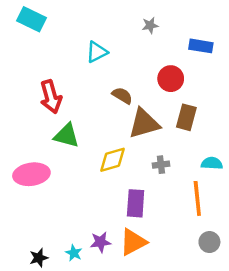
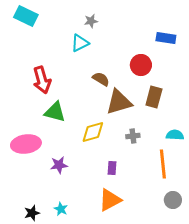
gray star: (150, 25) -> (91, 21), moved
purple rectangle: (136, 203) -> (112, 168), size x0.6
purple star: (100, 242) -> (59, 165), moved

